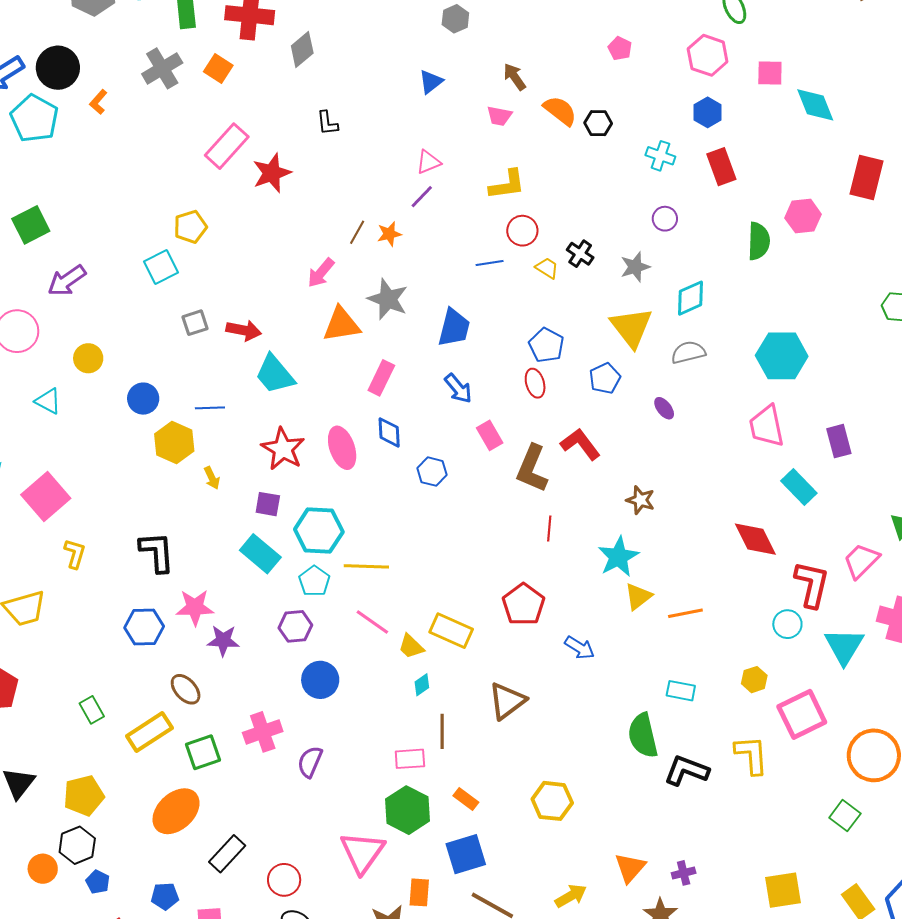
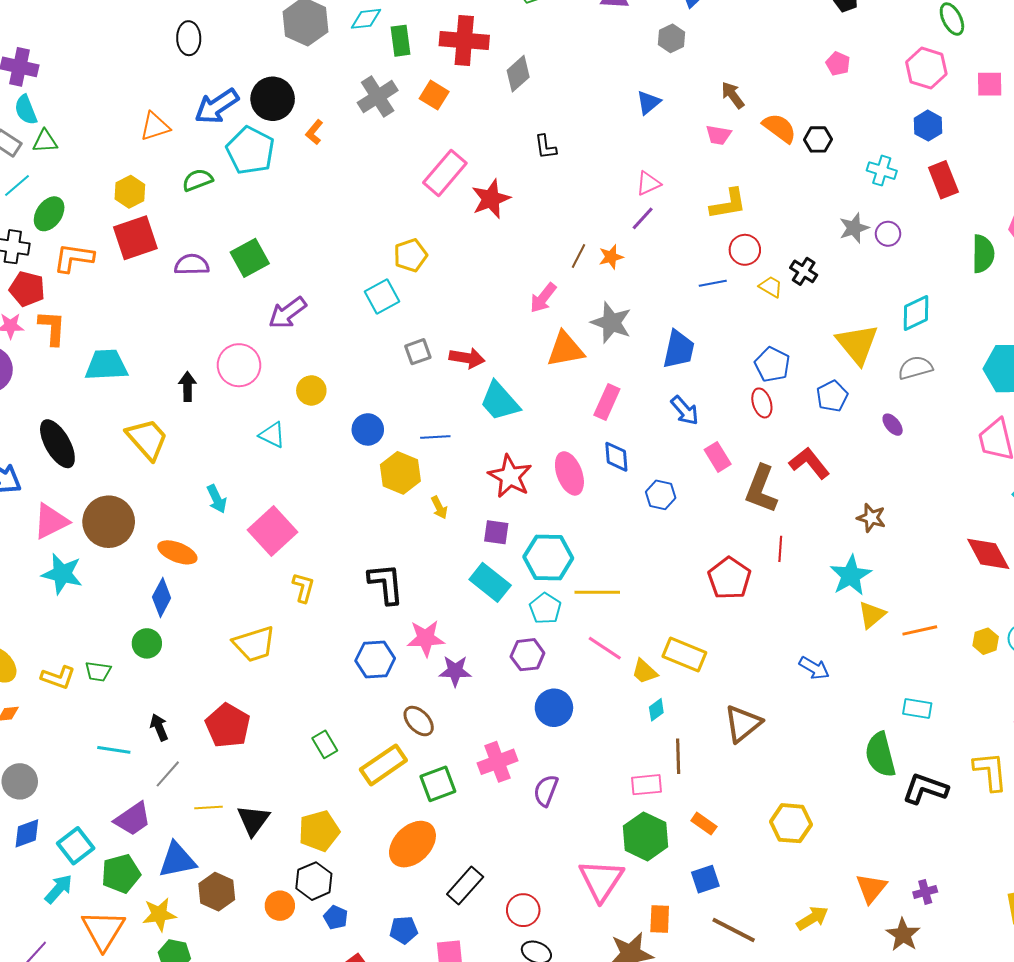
gray star: (635, 267) -> (854, 228), moved
red pentagon: (523, 604) -> (729, 578), moved
yellow hexagon: (754, 680) -> (986, 641), moved
blue square: (466, 854) -> (705, 879), size x0.7

